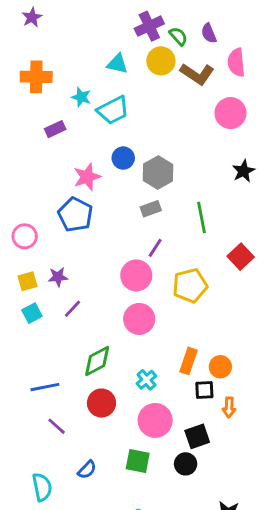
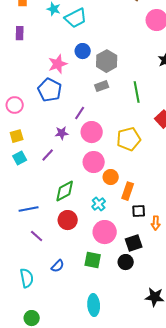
purple rectangle: (55, 129) -> (20, 33), moved, turned -64
purple line: (155, 248) -> (80, 113), moved
purple star: (58, 277) -> (62, 133), moved
orange circle: (220, 367) -> (111, 177), moved

